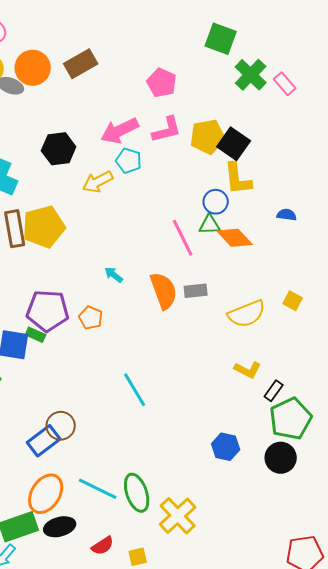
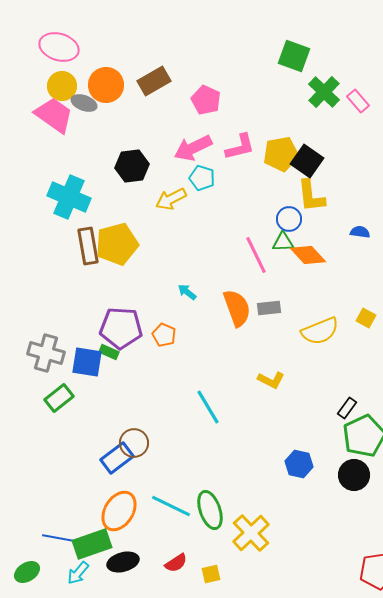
pink pentagon: (162, 83) -> (206, 100), moved
yellow L-shape: (248, 370) -> (271, 380), moved
black ellipse: (60, 527) -> (123, 562), moved

